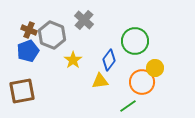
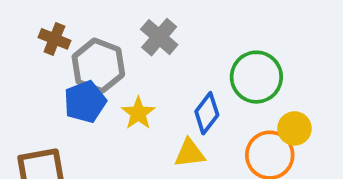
brown cross: (29, 30) -> (54, 39), moved
blue pentagon: (28, 51) -> (85, 102), moved

